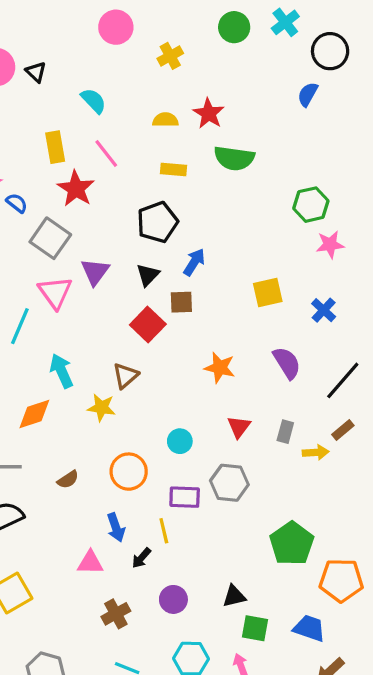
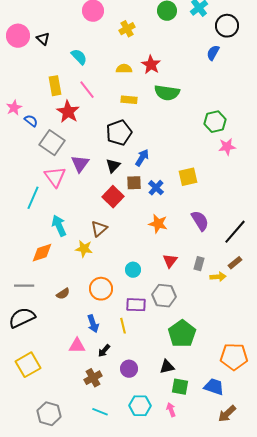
blue cross: (324, 310) -> (156, 188), moved
green pentagon: (292, 543) -> (182, 334), moved
black arrow: (141, 558) -> (104, 351), moved

